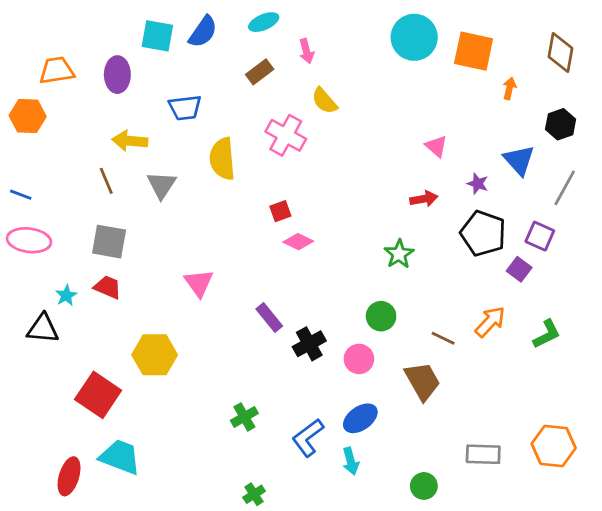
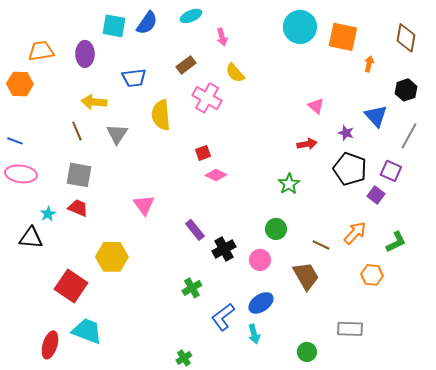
brown rectangle: (260, 72) -> (186, 65), moved
green cross: (244, 417) -> (192, 288), moved
orange hexagon: (554, 446) -> (372, 275), moved, size x0.7

